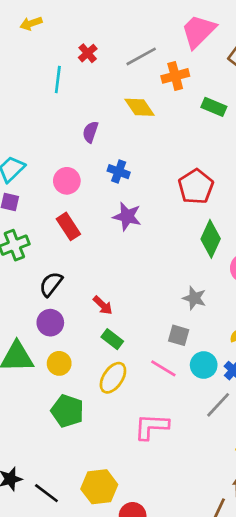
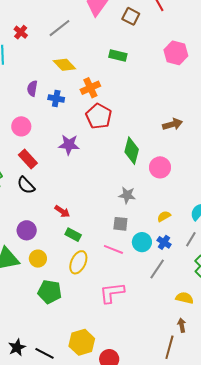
orange cross: (175, 76) -> (90, 88), moved
blue cross: (119, 172) -> (56, 99), moved
red pentagon: (196, 187) -> (99, 116), moved
black semicircle: (51, 284) -> (26, 185), moved, turned -72

